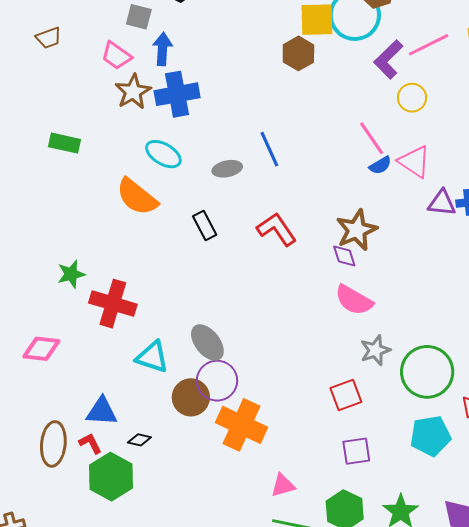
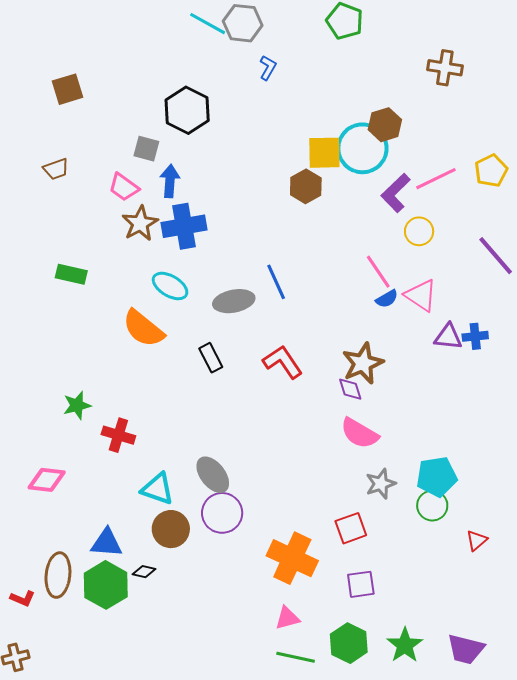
gray ellipse: (227, 169) -> (234, 301), size x1.4
red cross: (113, 304) -> (118, 435), size x0.7
green circle: (427, 372) -> (432, 506), size x0.6
brown circle: (191, 397) -> (171, 529), moved
orange cross: (242, 425) -> (292, 558), moved
cyan pentagon: (430, 436) -> (437, 477), moved
red L-shape: (90, 443) -> (23, 598), moved, turned 140
green hexagon: (111, 477) -> (106, 585), moved

